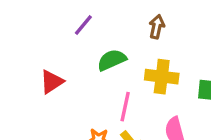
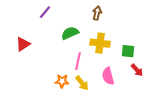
purple line: (83, 25) -> (45, 12), moved
red triangle: (52, 82) -> (23, 44), moved

